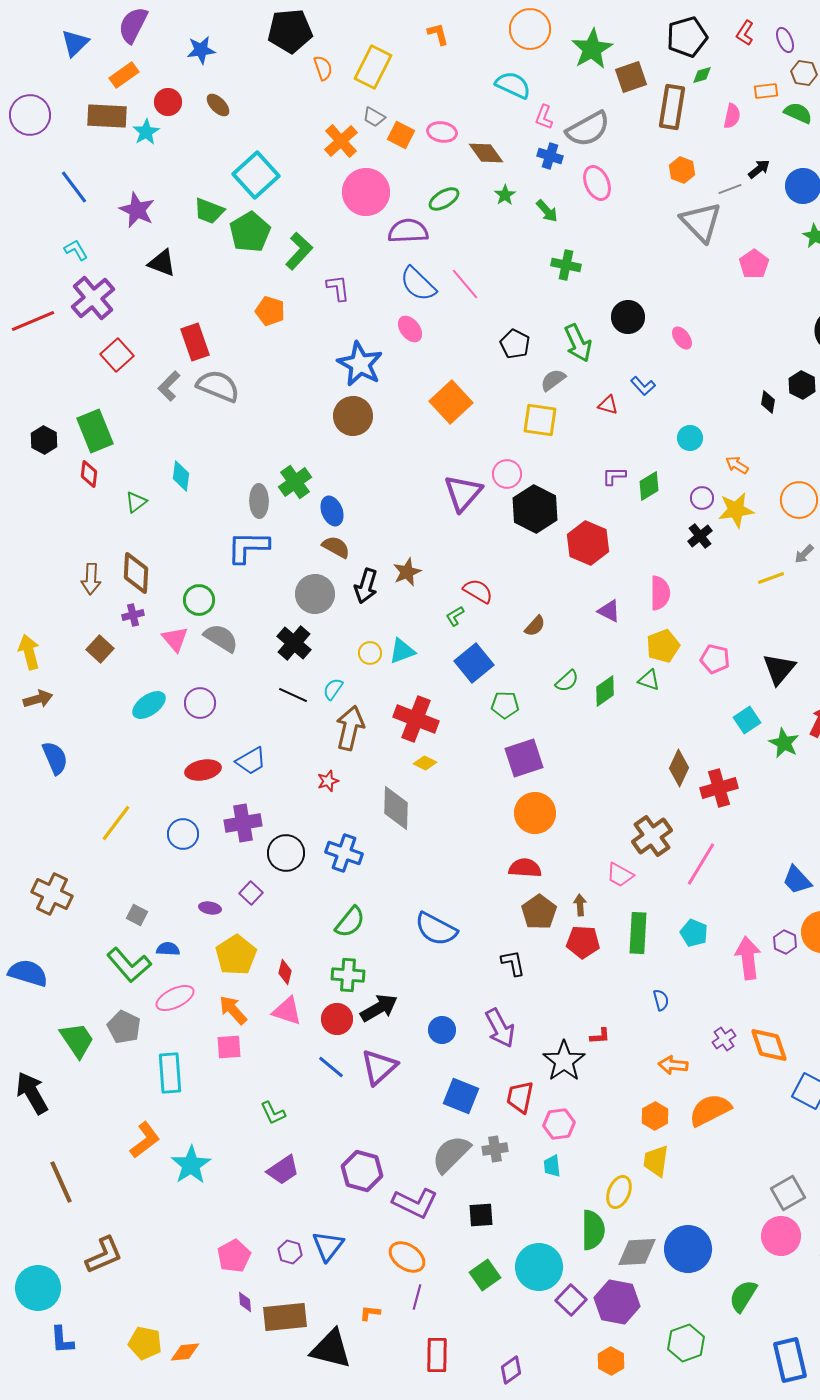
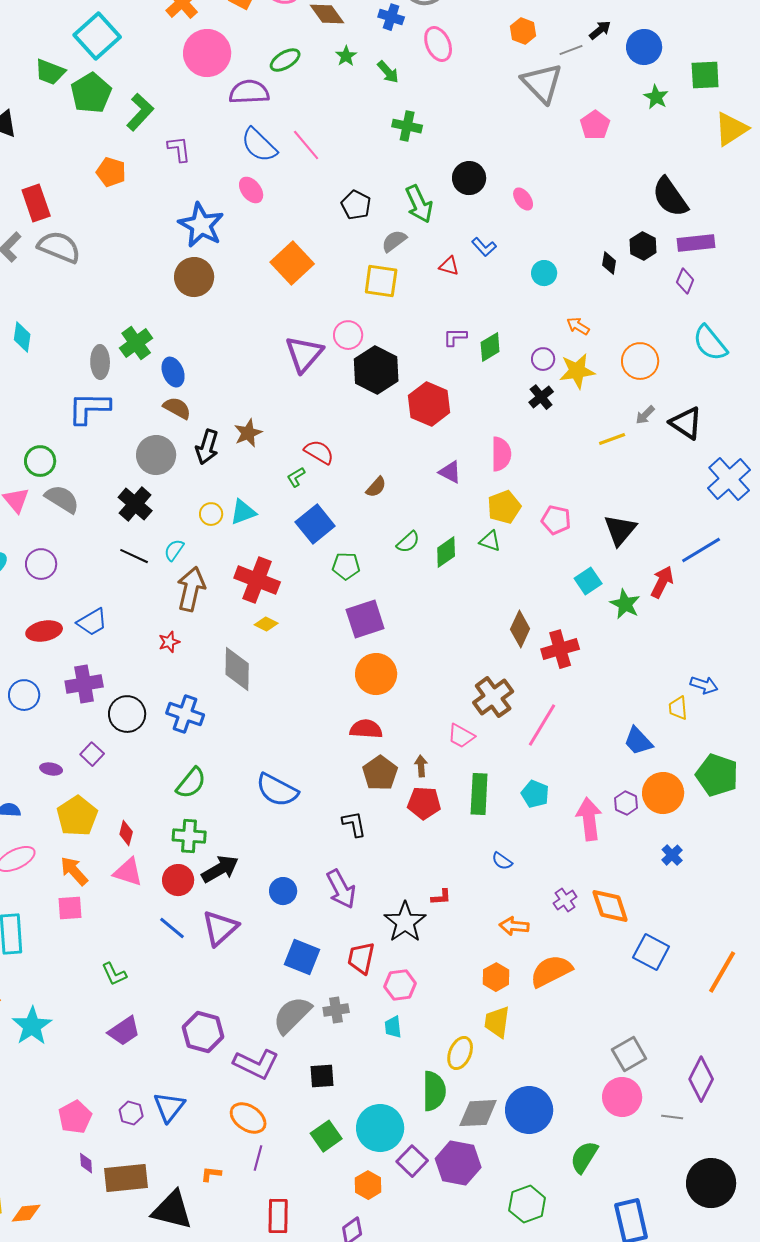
cyan circle: (690, 438) -> (544, 273), moved
blue semicircle: (661, 1000) -> (502, 861), turned 140
orange hexagon: (611, 1361) -> (368, 1185), moved

